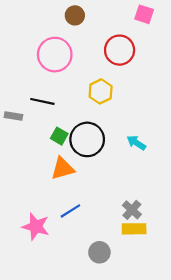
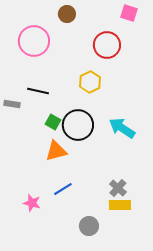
pink circle: (55, 55) -> (34, 41), moved
cyan arrow: (136, 143) -> (122, 128), size x1.5
pink star: (36, 227) -> (32, 203), size x0.7

